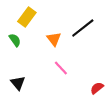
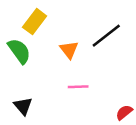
green semicircle: (15, 40) -> (19, 51), size x1.5
pink line: (61, 68) -> (78, 87), turned -49

